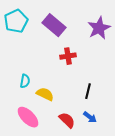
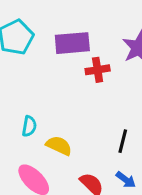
purple rectangle: (54, 25) -> (72, 43), turned -45
red cross: (68, 56) -> (98, 70), moved

